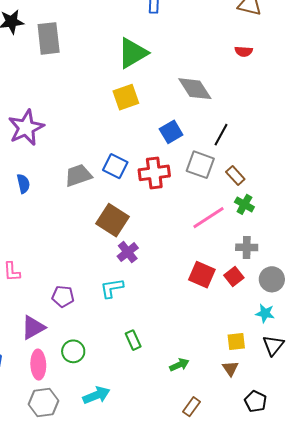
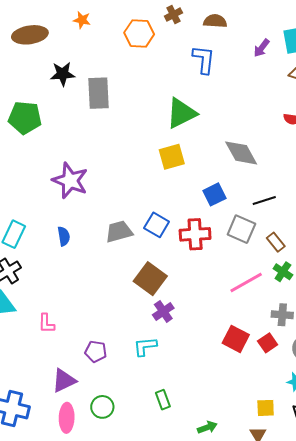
purple star: (26, 128) -> (70, 181), turned -30
black line: (221, 135) -> (264, 200), turned 40

